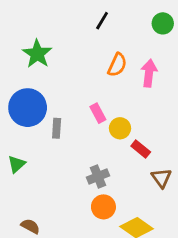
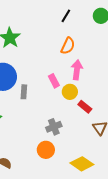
black line: (102, 21) -> (66, 16), moved
pink arrow: (149, 73) -> (77, 70), moved
orange circle: (103, 207) -> (46, 150), moved

